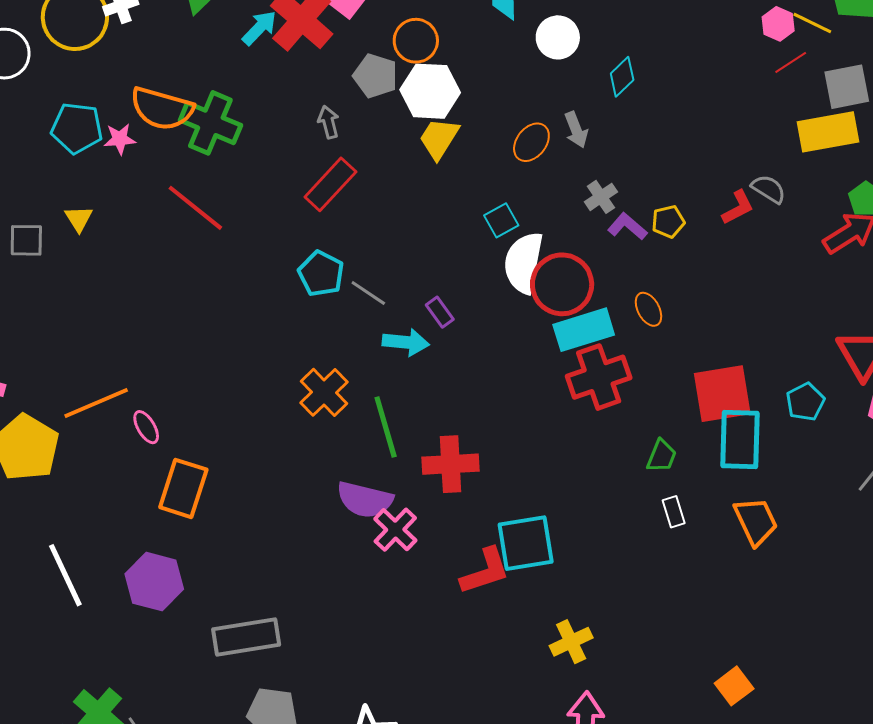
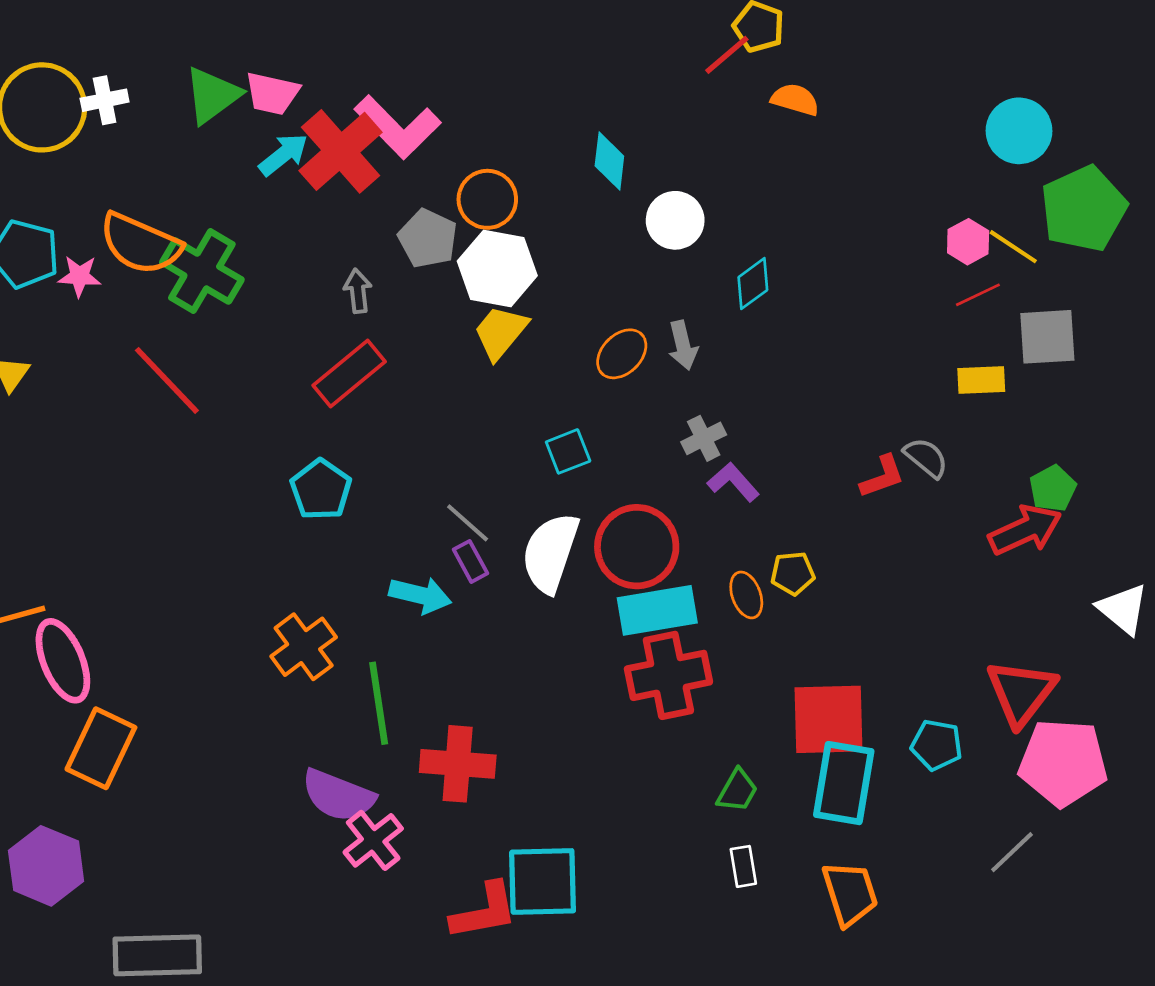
yellow rectangle: (828, 132) -> (981, 380), moved, size x0.6
yellow pentagon: (668, 222) -> (793, 573), moved
white semicircle: (524, 263) -> (550, 553), moved
gray line: (368, 293) -> (468, 523), moved
cyan pentagon: (805, 402) -> (937, 745), turned 30
pink ellipse: (146, 427) -> (63, 661), size x1.8

